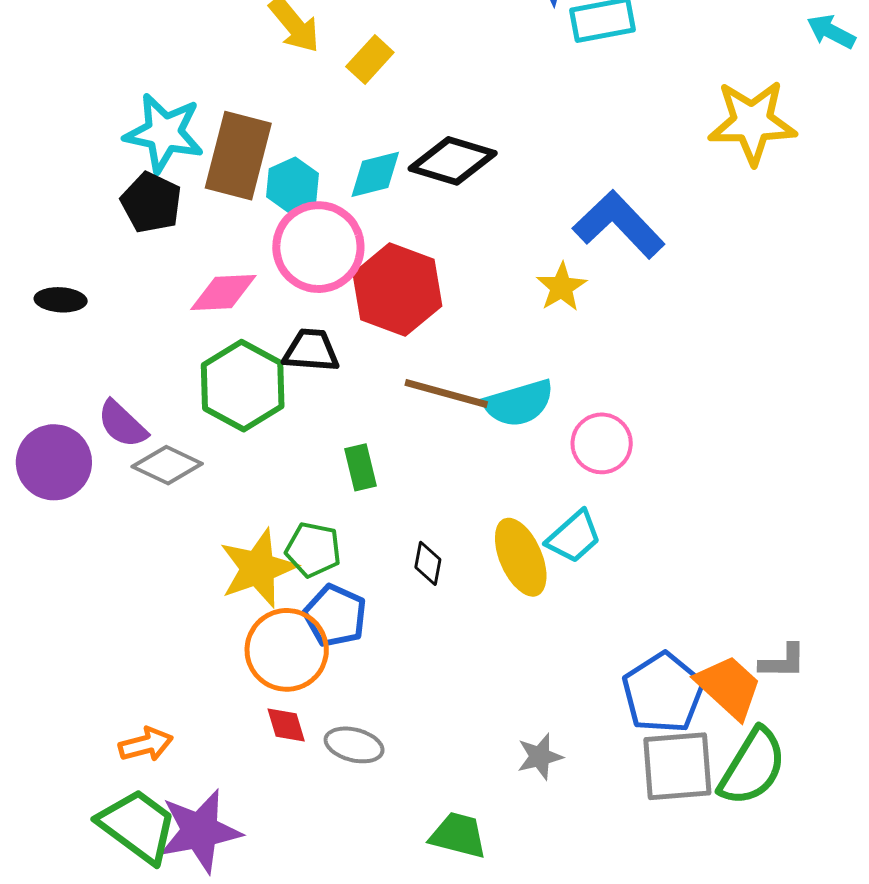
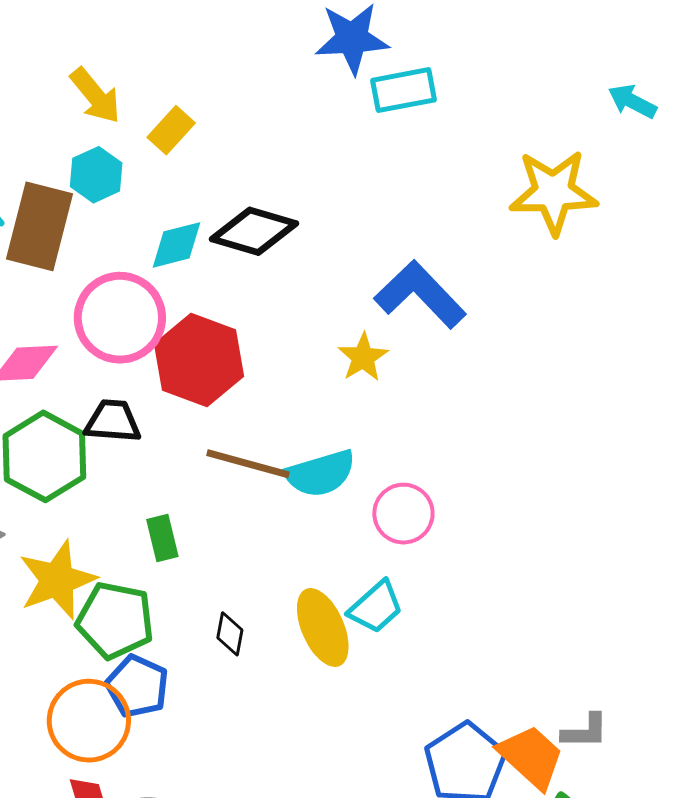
cyan hexagon: (293, 185) -> (96, 175), moved
green pentagon: (313, 550) -> (115, 620), size x1.4
yellow star: (258, 568) -> (57, 580), moved

